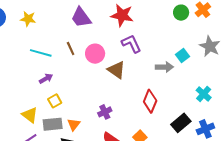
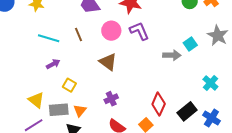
pink circle: (95, 54) -> (111, 31), moved
brown triangle: (116, 70) -> (108, 62), moved
yellow square: (55, 101) -> (69, 85), moved, turned -32
red diamond: (150, 101) -> (159, 104), moved
blue cross: (205, 129) -> (211, 118), turned -36

